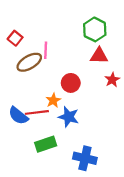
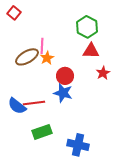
red square: (15, 38) -> (14, 13), moved
orange star: (53, 100) -> (47, 58), moved
blue star: (69, 117) -> (63, 93), moved

